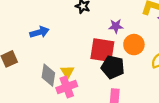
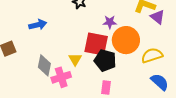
orange circle: (134, 45) -> (126, 40), size x1.4
yellow triangle: (67, 72) -> (75, 59), moved

